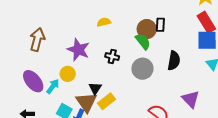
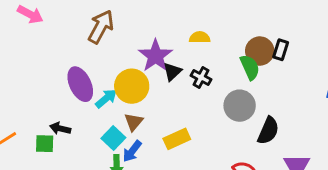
yellow semicircle: (104, 22) -> (200, 37), moved
black semicircle: (174, 61) -> (268, 131), moved
yellow circle: (68, 74) -> (132, 86), size x1.5
black triangle: (95, 88) -> (172, 72), moved
brown triangle: (86, 102) -> (134, 122), moved, size x0.6

